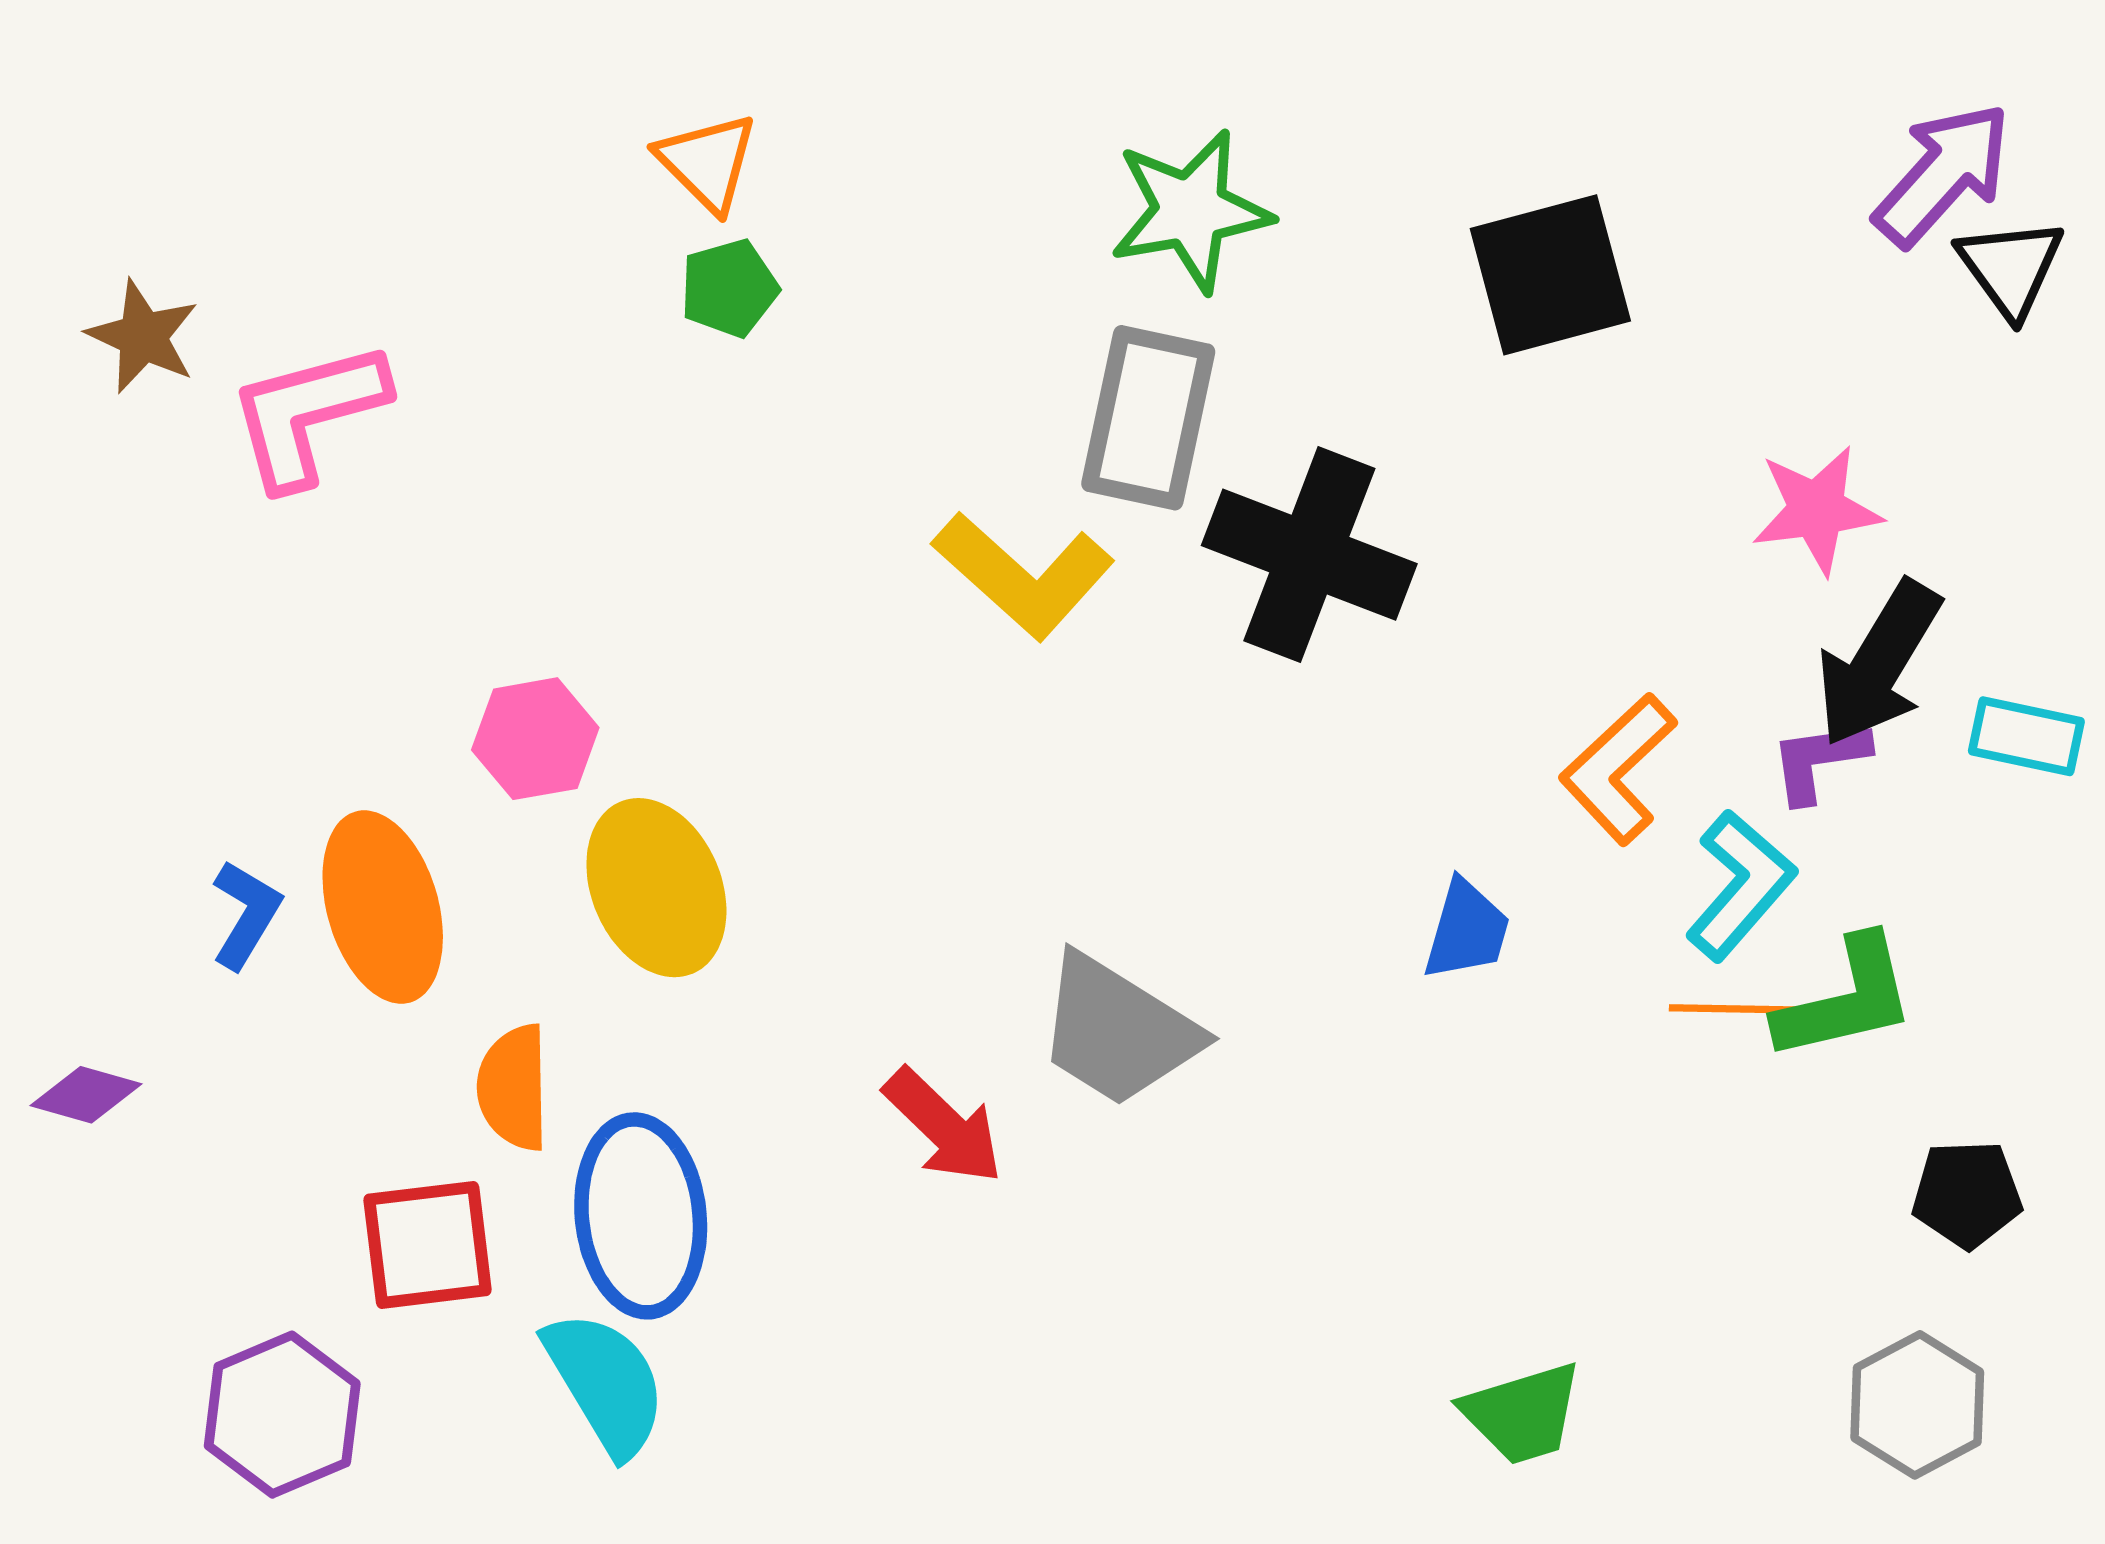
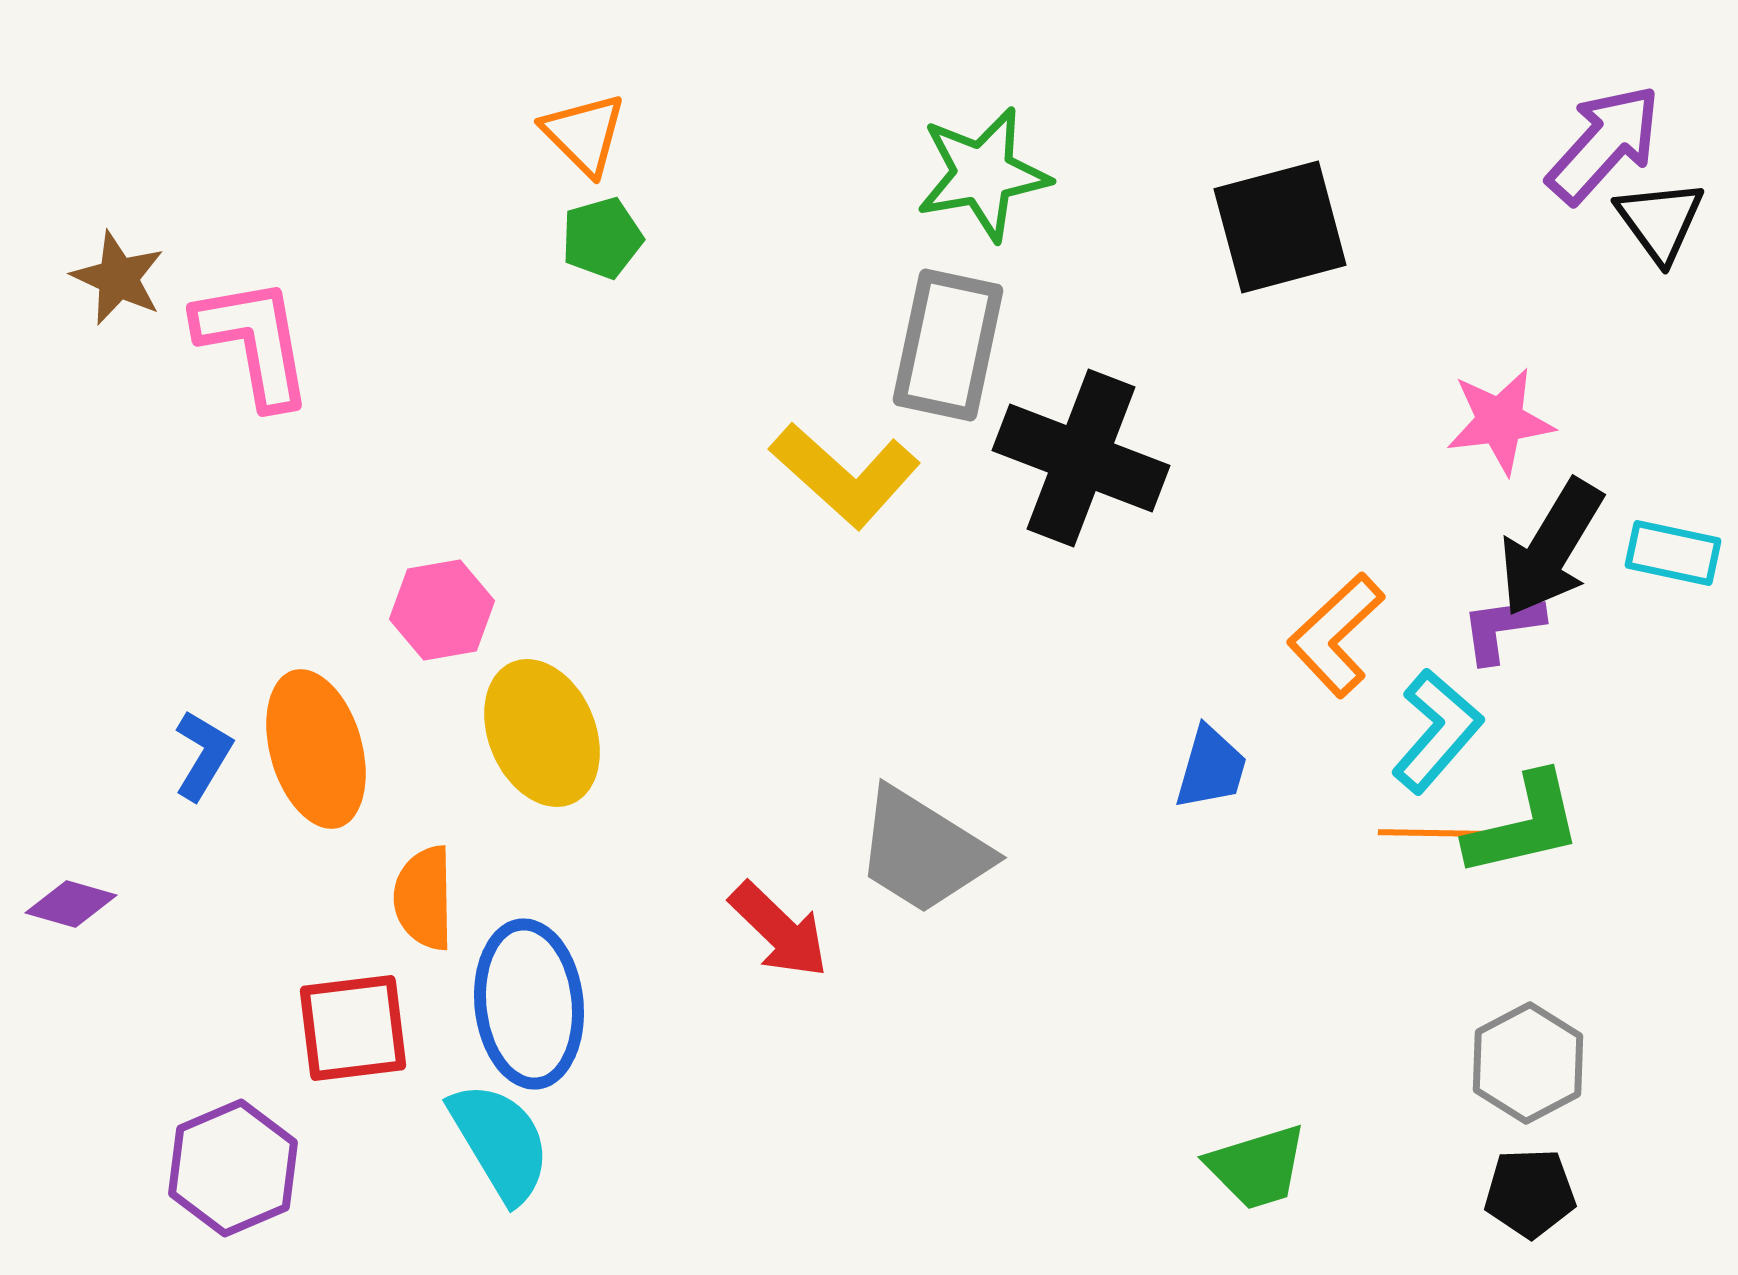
pink L-shape: (308, 414) -> (254, 342), turned 95
cyan rectangle: (2026, 736) -> (1673, 553), moved
black pentagon: (1967, 1194) -> (1530, 1193), moved
gray hexagon: (1917, 1405) -> (1528, 1063), moved

